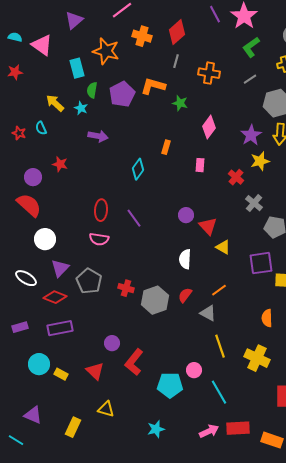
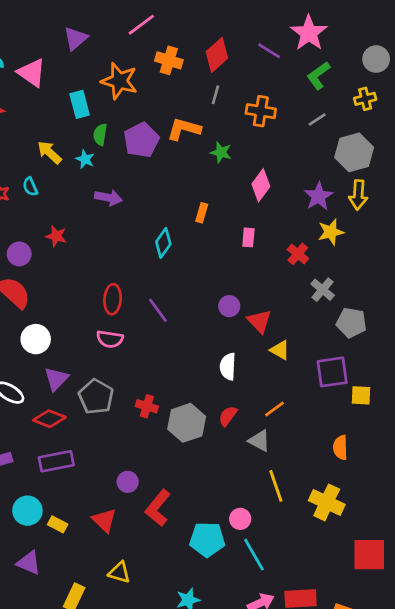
purple line: (215, 14) -> (269, 51), moved, turned -30
cyan line: (219, 392) -> (254, 555), moved
purple triangle: (33, 415) -> (29, 563), moved

